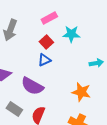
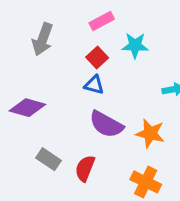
blue triangle: (44, 60) -> (94, 85), turned 40
purple semicircle: (32, 86) -> (106, 124), moved

